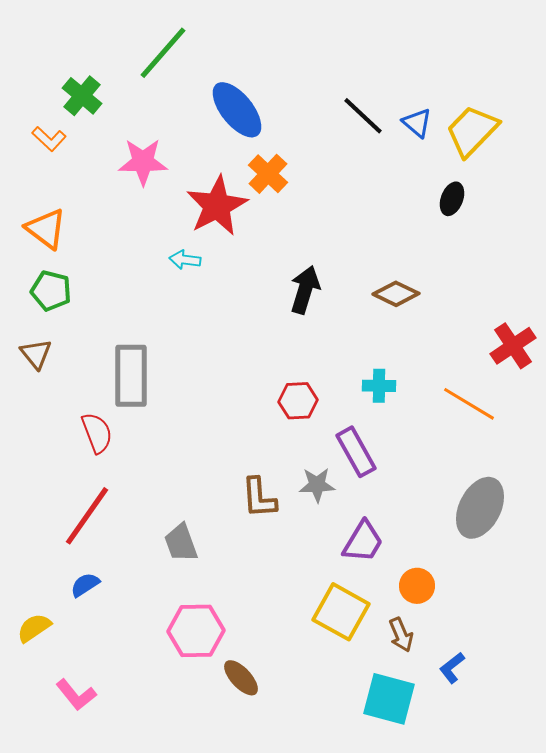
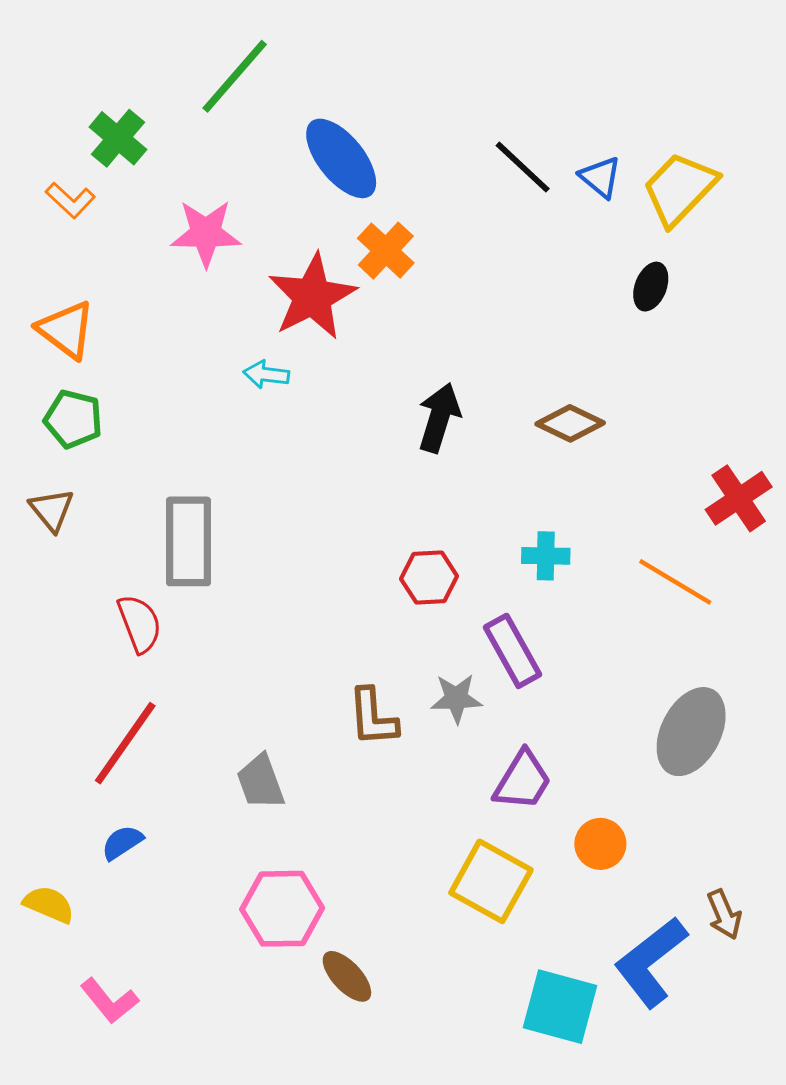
yellow semicircle: (34, 628) -> (49, 904), turned 57
brown arrow: (401, 635) -> (724, 914), moved
blue L-shape: (452, 668) -> (651, 962), size x2.0

